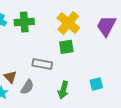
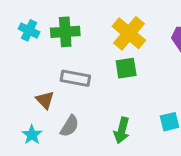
gray rectangle: (42, 64) -> (75, 78), moved
brown triangle: (10, 77) -> (45, 100), moved

